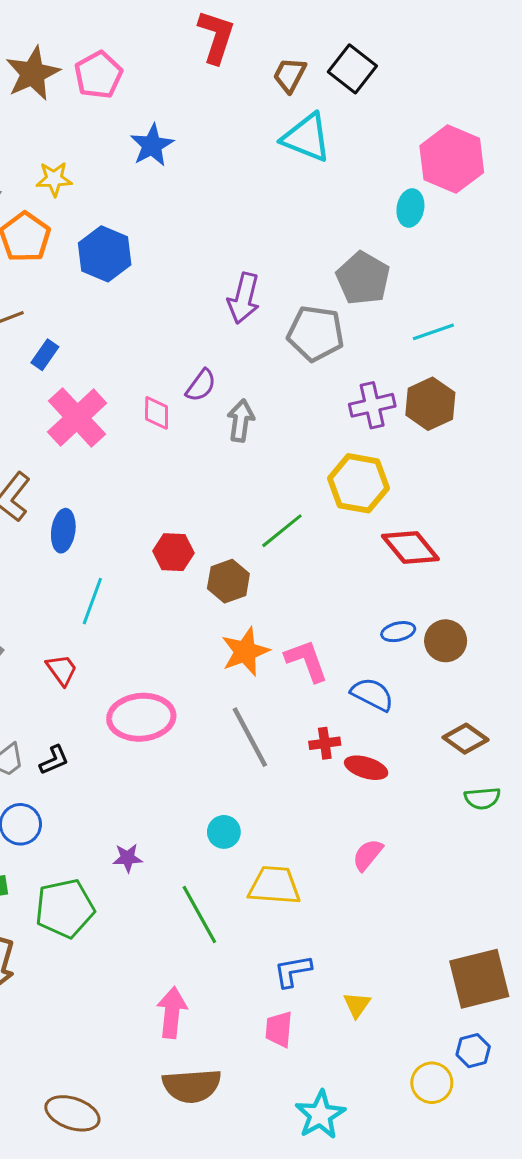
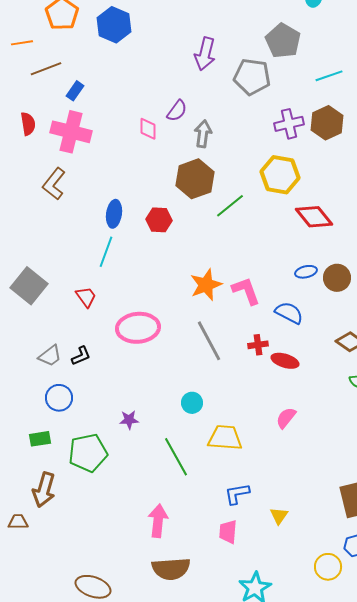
pink cross: (77, 418) -> (71, 132), moved, turned -33
blue ellipse: (63, 531) -> (114, 214), moved
brown hexagon: (228, 581) -> (195, 179), moved, size x1.4

